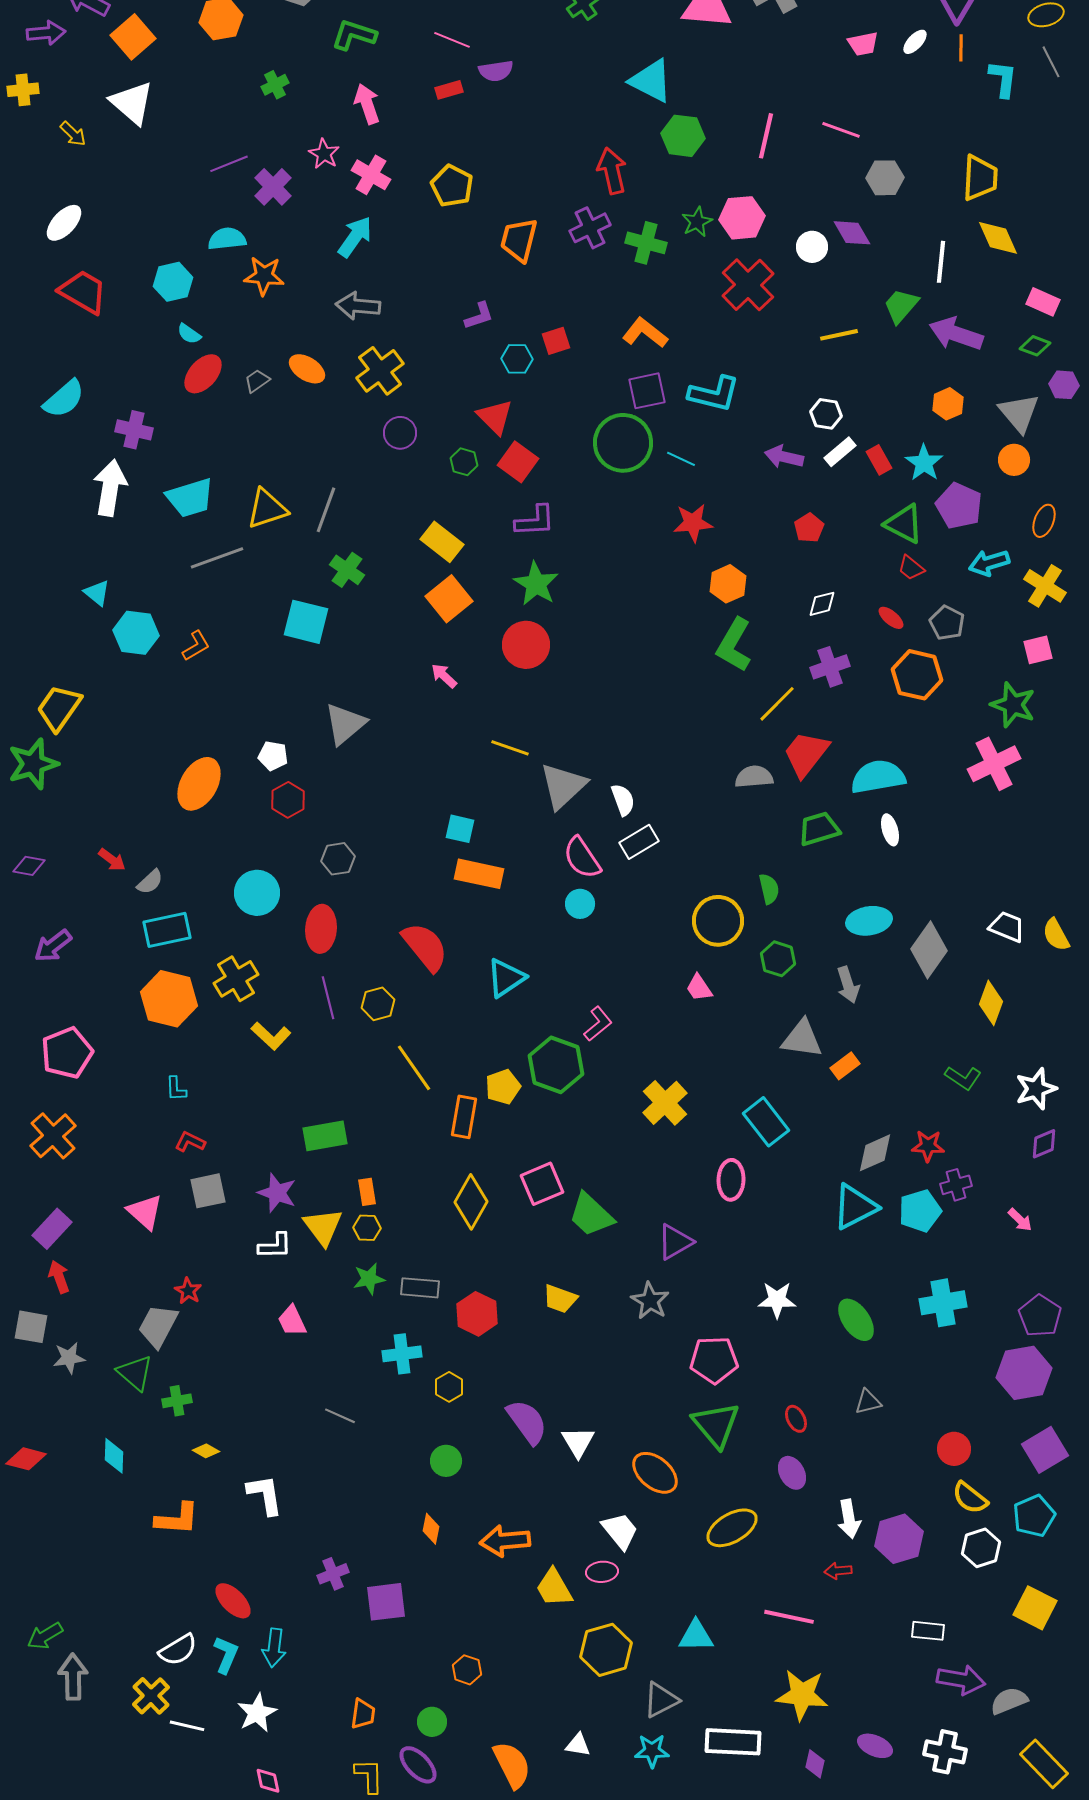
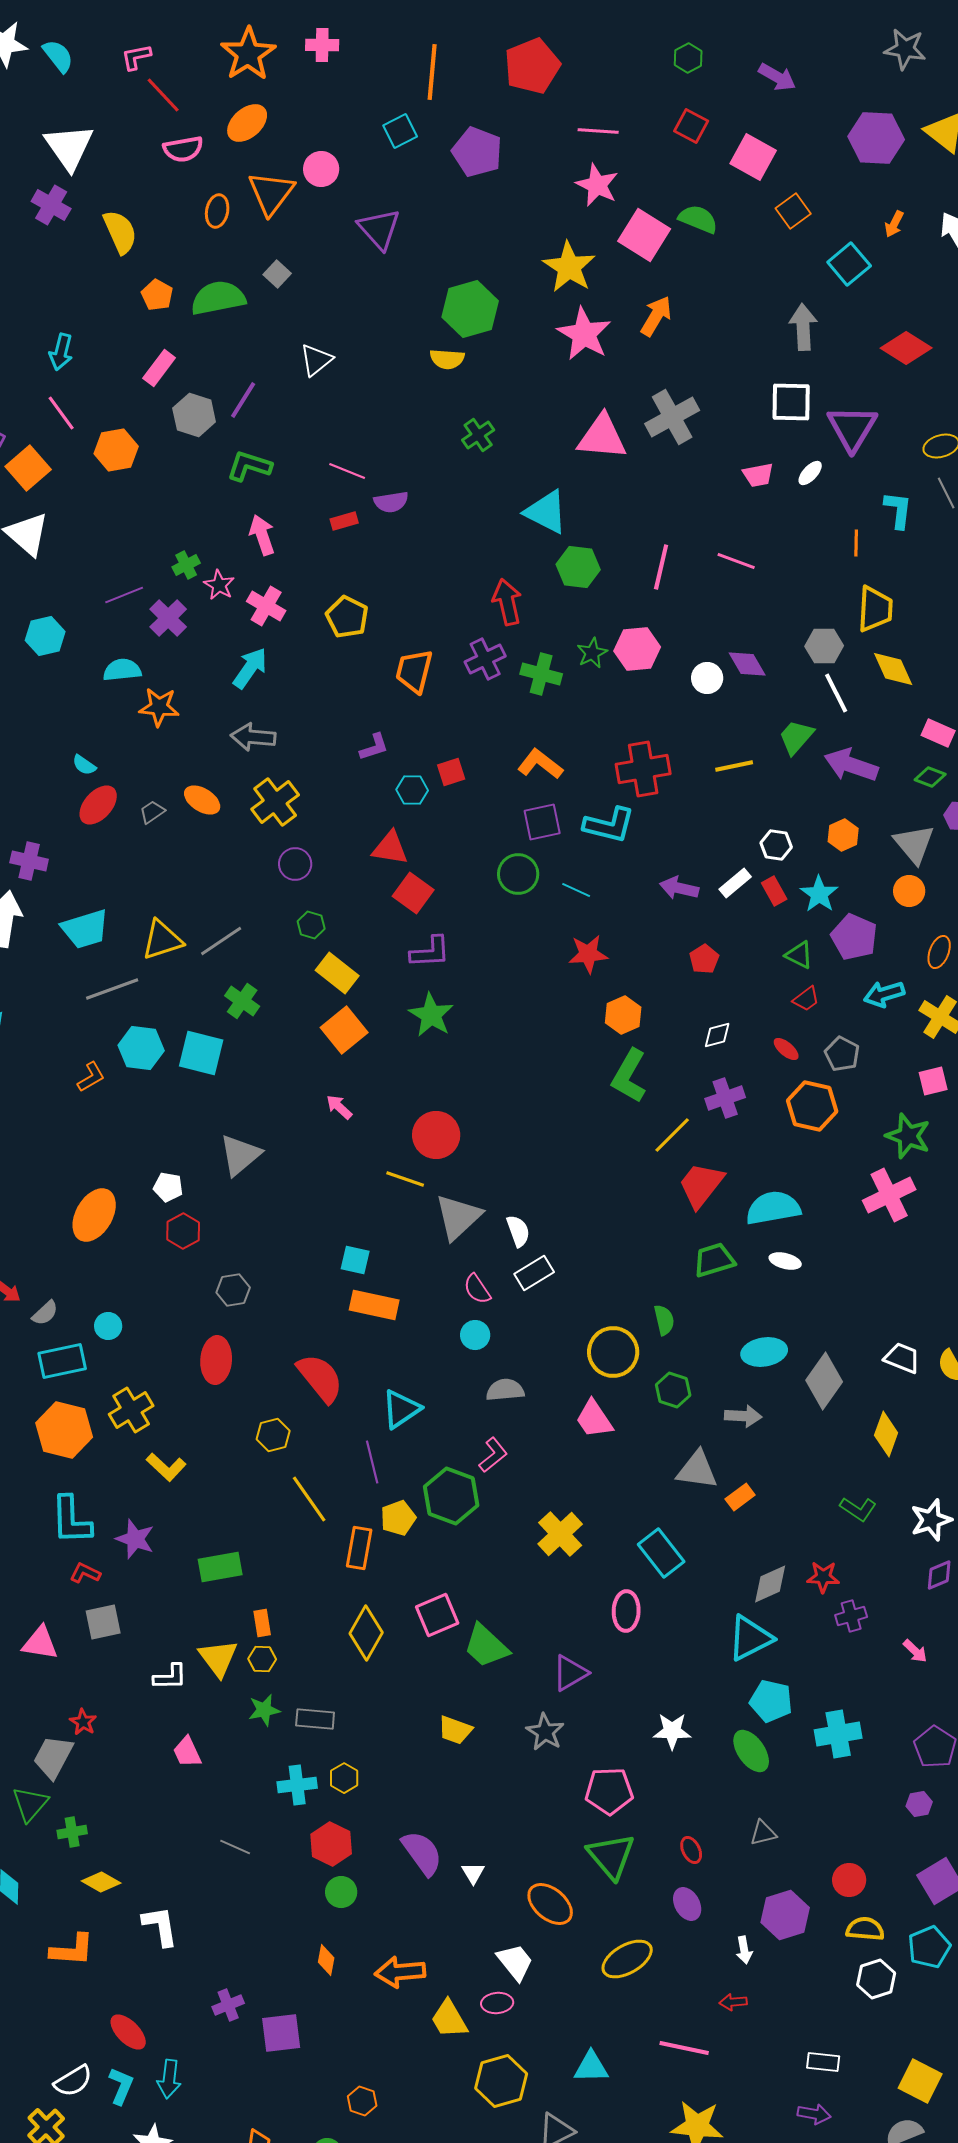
orange line: (961, 48) -> (856, 543), moved
green cross: (275, 85) -> (186, 565), moved
gray hexagon: (885, 178) -> (824, 646), moved
white line: (941, 262) -> (836, 693), turned -33
cyan hexagon: (173, 282) -> (45, 636), moved
red cross: (748, 285) -> (643, 769), moved, turned 34
white hexagon: (826, 414) -> (776, 845), moved
red triangle: (495, 417) -> (390, 848), turned -36
green circle: (623, 443) -> (518, 874), size x0.7
green hexagon: (464, 462) -> (311, 925), moved
gray line: (326, 510) -> (221, 941), turned 36
green triangle: (904, 524) -> (799, 955), size x0.7
red trapezoid: (911, 568) -> (806, 999), turned -76
cyan hexagon: (136, 633) -> (141, 1048), moved
red circle: (526, 645) -> (436, 1135), moved
gray semicircle: (754, 777) -> (505, 1390), moved
white ellipse: (890, 830) -> (785, 1261), turned -60
pink semicircle: (582, 858) -> (477, 1289), size x0.7
cyan circle: (257, 893) -> (108, 1326), moved, size x0.6
gray arrow: (848, 985) -> (743, 1416), turned -69
pink trapezoid: (699, 988) -> (594, 1419), size x1.4
purple line: (328, 998) -> (372, 1462), moved
cyan L-shape: (176, 1089) -> (71, 1520), size x2.0
purple star: (277, 1193) -> (135, 1539), moved
cyan pentagon: (920, 1211) -> (771, 1701), moved, turned 30
pink triangle: (145, 1212) -> (40, 1643), turned -33
red hexagon: (477, 1314) -> (331, 1844), moved
green triangle: (135, 1373) -> (30, 1804), turned 30
purple hexagon: (1024, 1373) -> (919, 1804), size x0.5
yellow hexagon: (449, 1387) -> (344, 1778), moved
white triangle: (578, 1442) -> (473, 1873), size x0.7
yellow diamond: (206, 1451) -> (101, 1882), size x1.4
yellow semicircle: (970, 1498) -> (865, 1929), turned 147
white arrow: (849, 1519) -> (744, 1950), size x0.7
purple hexagon: (899, 1539) -> (785, 1915), moved
yellow square: (1035, 1608) -> (920, 2081), moved
purple arrow: (961, 1680) -> (814, 2114), moved, size x0.7

